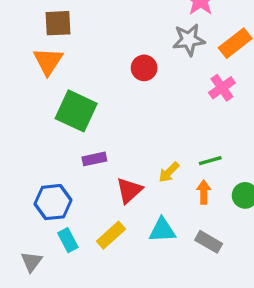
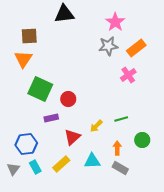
red circle: (144, 68) -> (68, 99), moved
orange arrow: (204, 192) -> (117, 148), moved
gray triangle: (31, 262) -> (13, 169), moved

